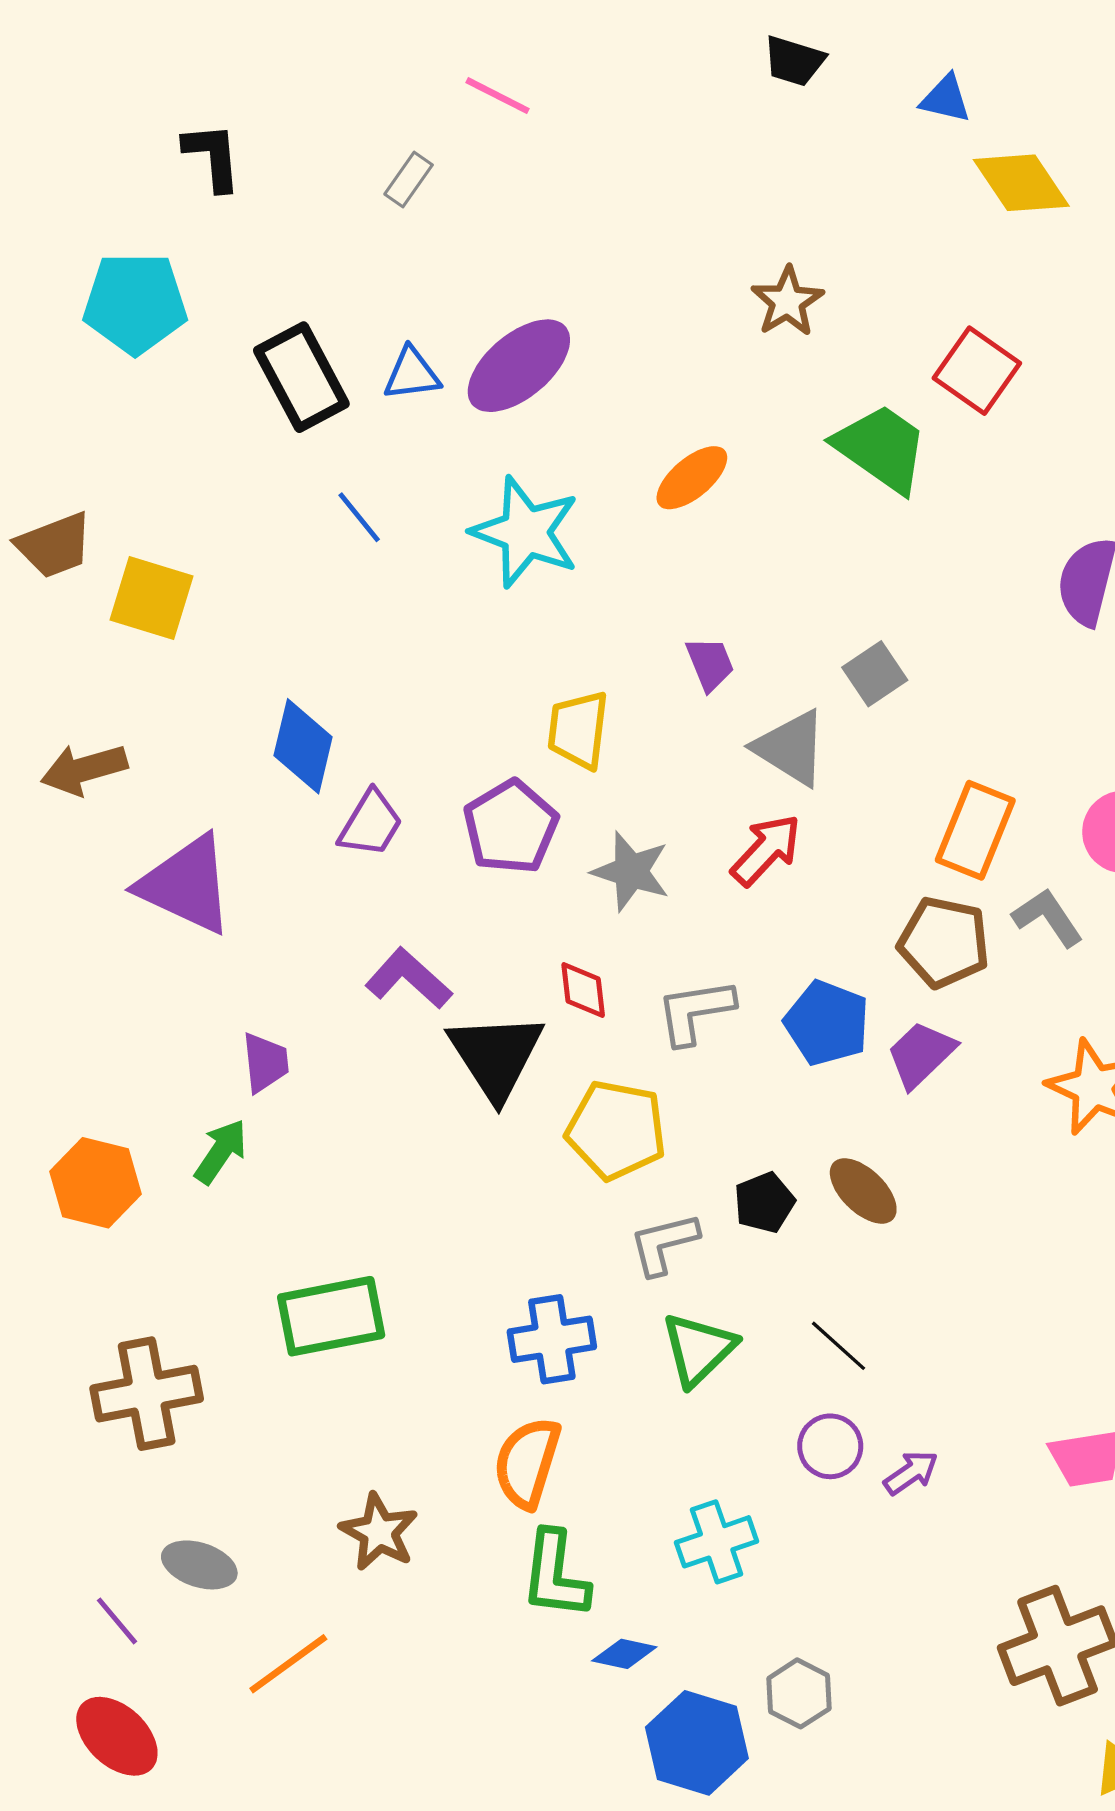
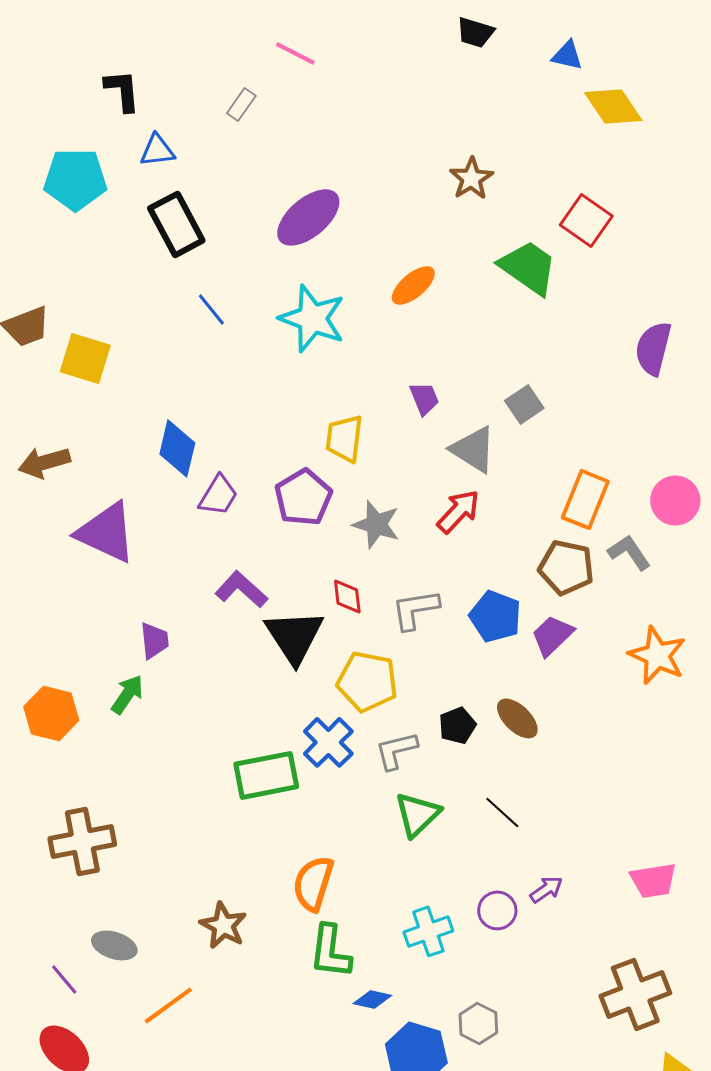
blue triangle: (412, 374) -> (157, 150), moved
green rectangle: (331, 1316) -> (266, 775), moved
blue cross: (552, 1339) -> (328, 742), moved, turned -36
purple circle: (830, 1446) -> (497, 910), moved

